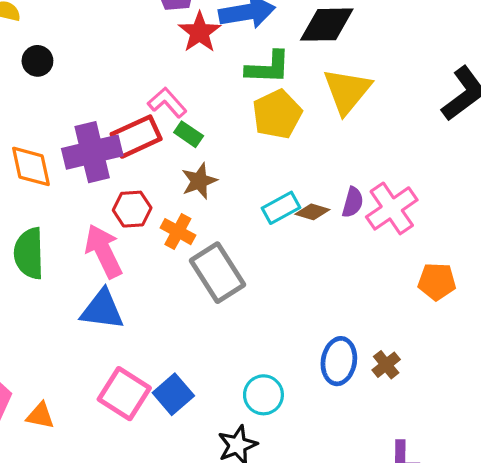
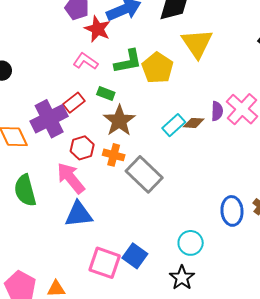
green L-shape: (268, 68) -> (128, 62), moved
pink L-shape: (167, 103) -> (85, 61), moved
red rectangle: (136, 137) -> (74, 103), size x0.7
brown star: (199, 181) -> (119, 121), size x1.4

